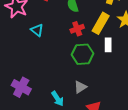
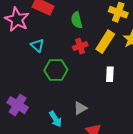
white rectangle: (108, 45) -> (110, 74), moved
green hexagon: (82, 54) -> (56, 70), moved

